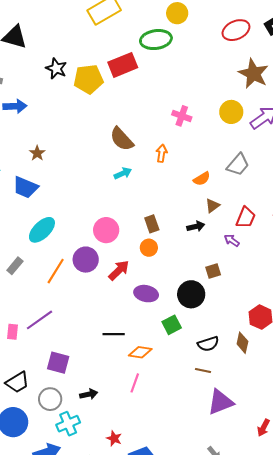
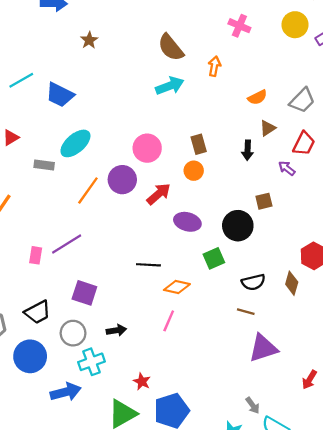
brown star: (37, 153) -> (89, 40), moved
gray trapezoid: (238, 165) -> (302, 100), moved
cyan arrow: (123, 173) -> (170, 86), size x1.4
black arrow: (196, 226) -> (248, 150), turned 102
gray rectangle: (15, 266) -> (44, 165), moved, turned 54

